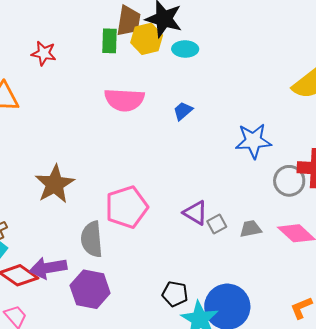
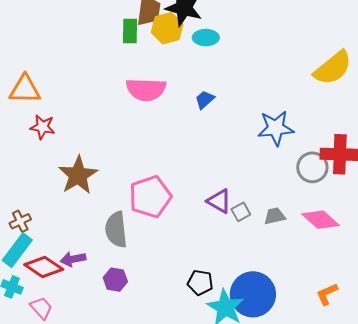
red star: (44, 53) -> (43, 127), moved
purple arrow: (48, 268) -> (73, 259), size x0.7
purple hexagon: (90, 289) -> (115, 280), size x0.6

